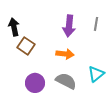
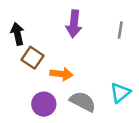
purple arrow: (69, 26) -> (74, 24), moved
orange arrow: (65, 54) -> (61, 74), moved

